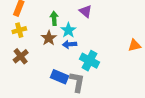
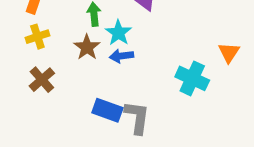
orange triangle: (135, 45) -> (229, 52), turned -40
cyan cross: (90, 61) -> (192, 78), moved

